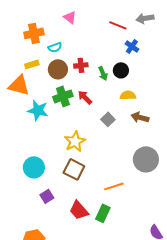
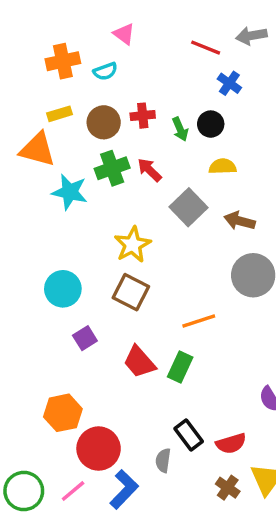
cyan semicircle: (55, 47) -> (105, 71), moved
brown arrow: (140, 117) -> (240, 221), moved
gray square: (108, 119) -> (189, 207), size x1.5

